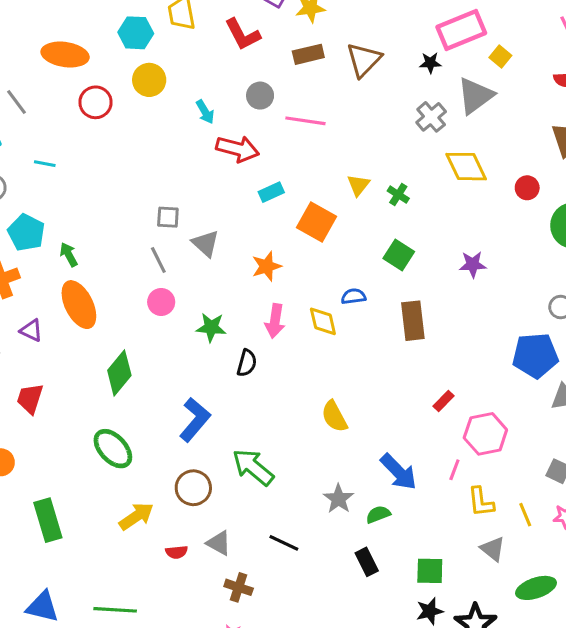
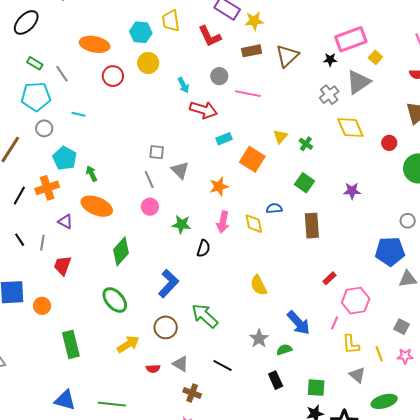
orange ellipse: (79, 305) -> (97, 206), turned -44

